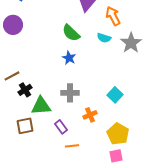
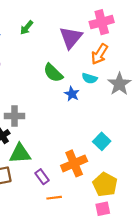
orange arrow: (113, 16) -> (99, 54), turned -120
blue star: (69, 58) -> (72, 94), moved
gray cross: (70, 93) -> (14, 116), moved
orange cross: (90, 115) -> (74, 163), size x1.6

